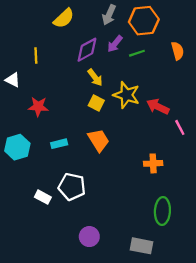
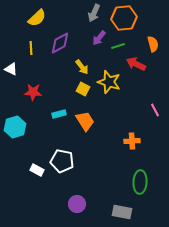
yellow semicircle: (64, 18) -> (37, 18), moved
purple diamond: (87, 50) -> (60, 43), moved
red arrow: (158, 107) -> (136, 64), moved
cyan rectangle: (59, 144) -> (59, 114), moved

